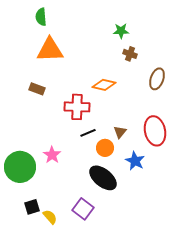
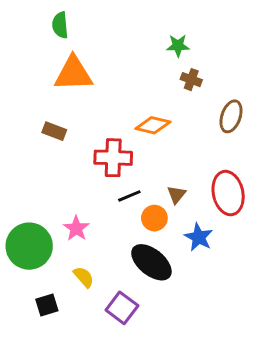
yellow semicircle: (50, 217) -> (84, 277), moved

